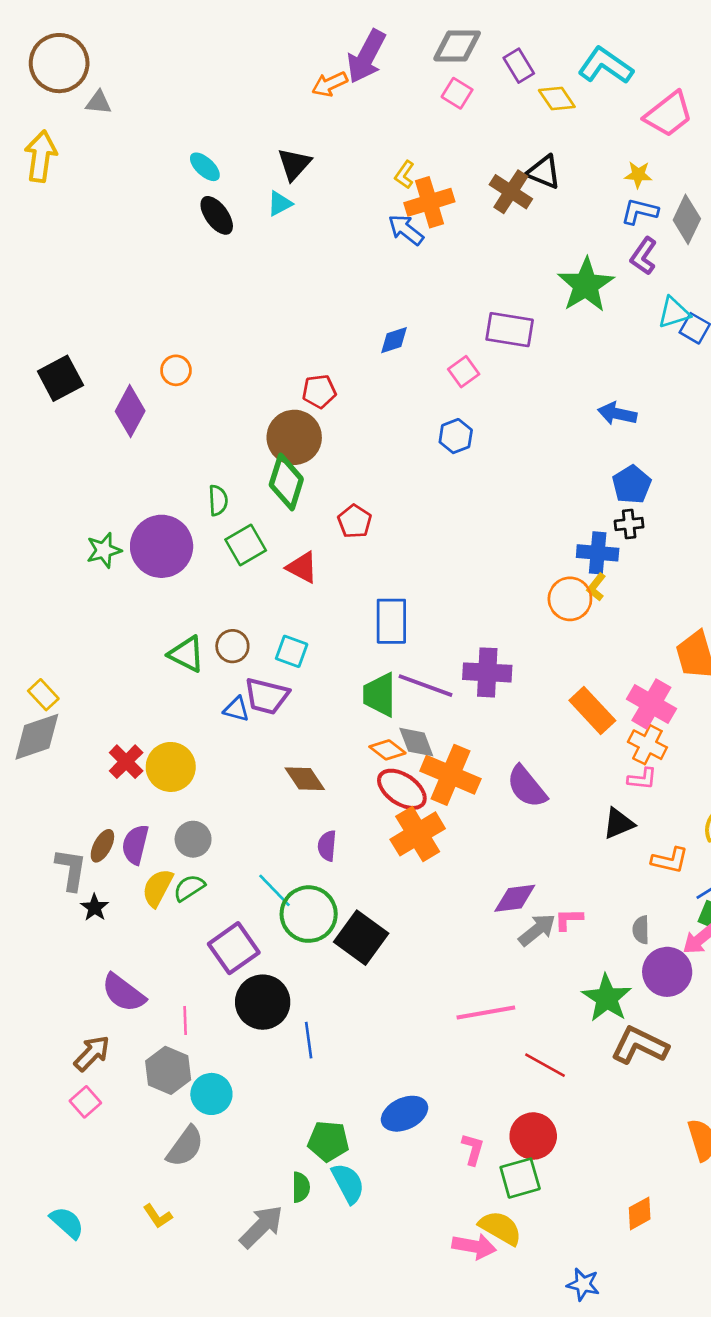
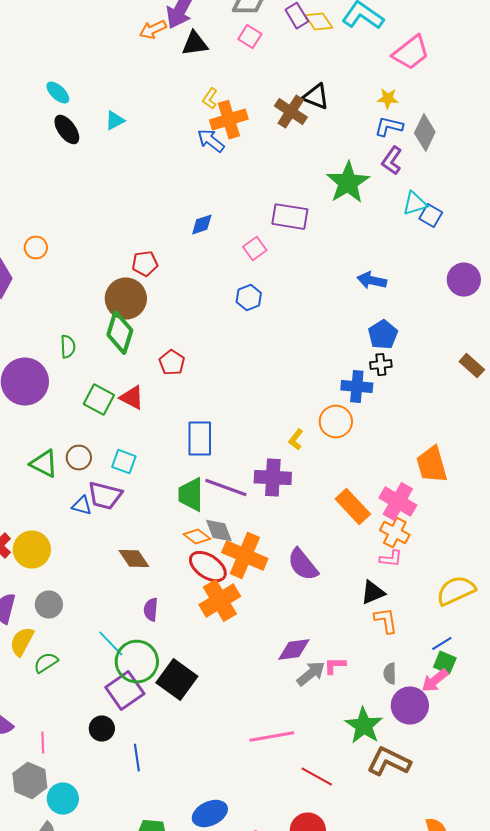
yellow diamond: (557, 98) -> (319, 22), moved
black triangle: (294, 164) -> (195, 44), moved, turned 40
green square: (246, 545) -> (99, 400), moved, turned -32
yellow L-shape: (596, 587) -> (296, 440), moved
orange L-shape: (670, 860) -> (386, 621), moved, turned -112
green semicircle: (189, 888) -> (46, 663), moved
purple square: (234, 948) -> (125, 691), moved
black circle: (263, 1002) -> (102, 729), size x0.6

